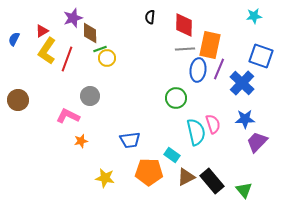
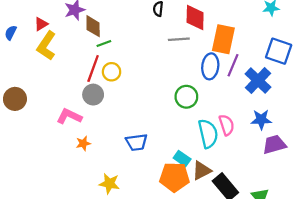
gray line: (185, 49) -> (179, 39), moved
yellow circle: (107, 58) -> (112, 72), moved
red line: (67, 59) -> (93, 69), moved
purple trapezoid: (257, 142) -> (274, 144), turned 30
orange pentagon: (149, 172) -> (174, 177), moved
brown triangle: (186, 177) -> (202, 171), moved

